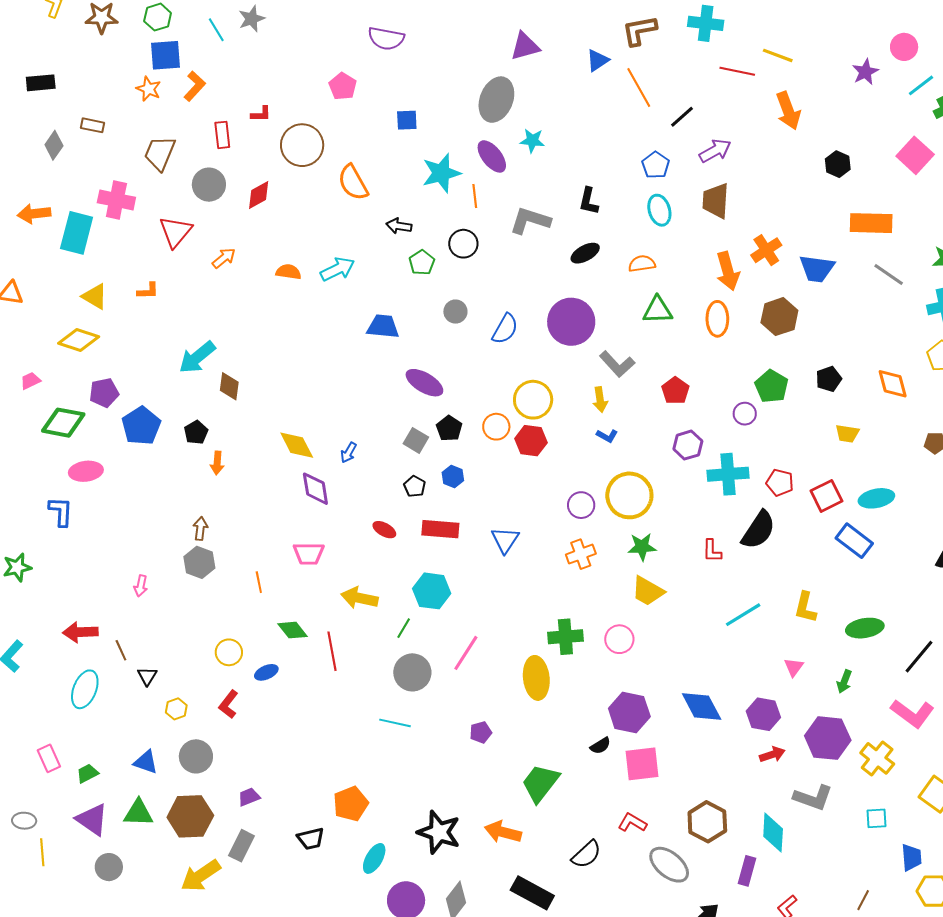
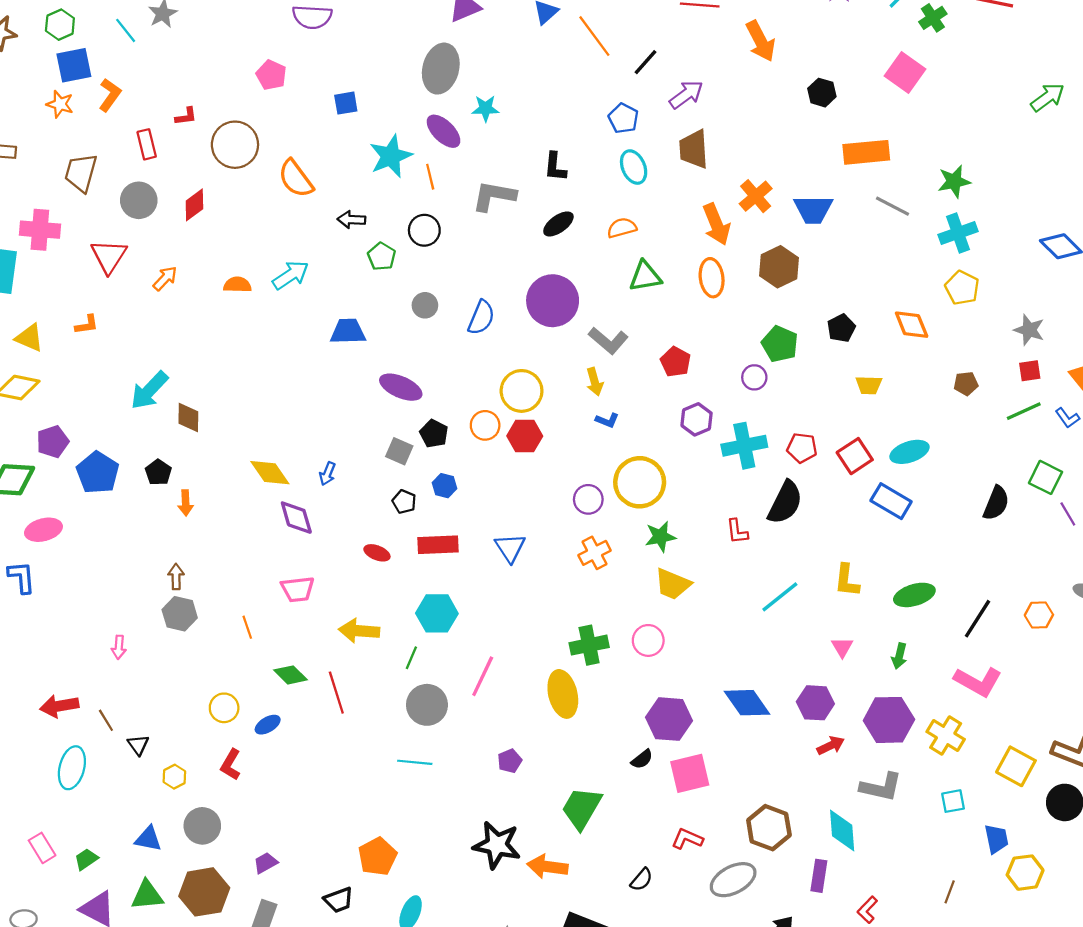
black star: (439, 832) -> (497, 845), moved
black semicircle: (586, 854) -> (641, 880), size x0.7
gray ellipse: (669, 865) -> (733, 880), turned -60

